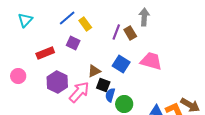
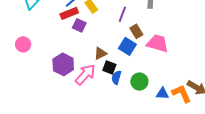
brown rectangle: (130, 33) -> (136, 31), moved
red rectangle: (45, 53) -> (69, 13), moved
pink circle: (18, 76) -> (23, 44), moved
green circle: (124, 104) -> (139, 82), moved

